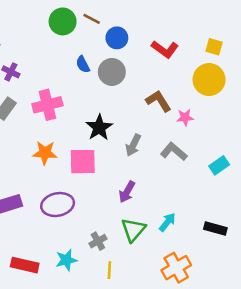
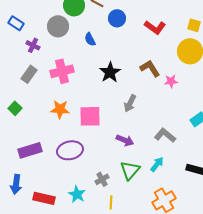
gray circle: (112, 72) -> (58, 26), moved
black star: (99, 128) -> (110, 72), moved
gray L-shape: (174, 151) -> (165, 135), moved
purple arrow: (127, 192) -> (125, 140), turned -96
cyan star: (66, 260) -> (77, 194), turned -30

